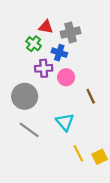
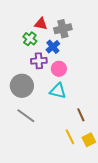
blue cross: (59, 53) -> (53, 47), turned 32
brown line: (91, 96) -> (81, 115), moved
cyan triangle: (65, 122) -> (58, 91), moved, turned -36

